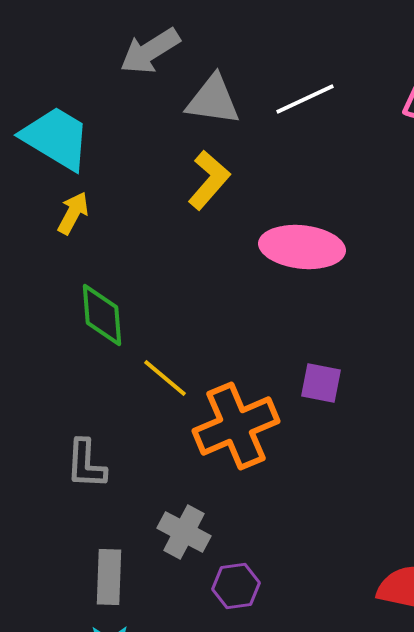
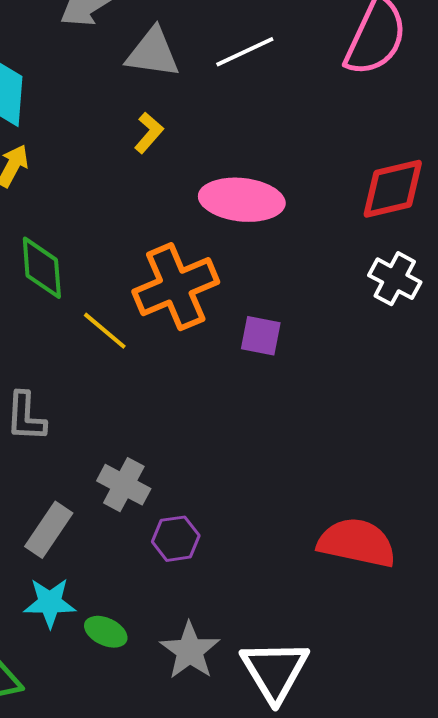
yellow L-shape: (209, 180) -> (149, 133), size x0.7
orange cross: (236, 426) -> (176, 287), moved
gray rectangle: (109, 577) -> (49, 530), turned 32

